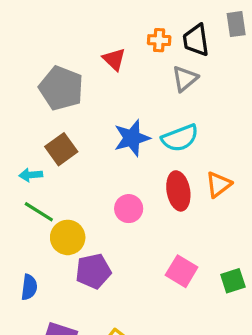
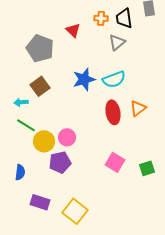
pink circle: (129, 209) -> (67, 137), moved

